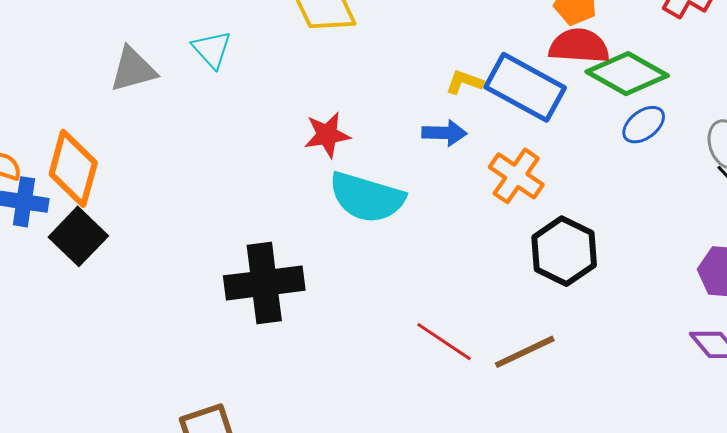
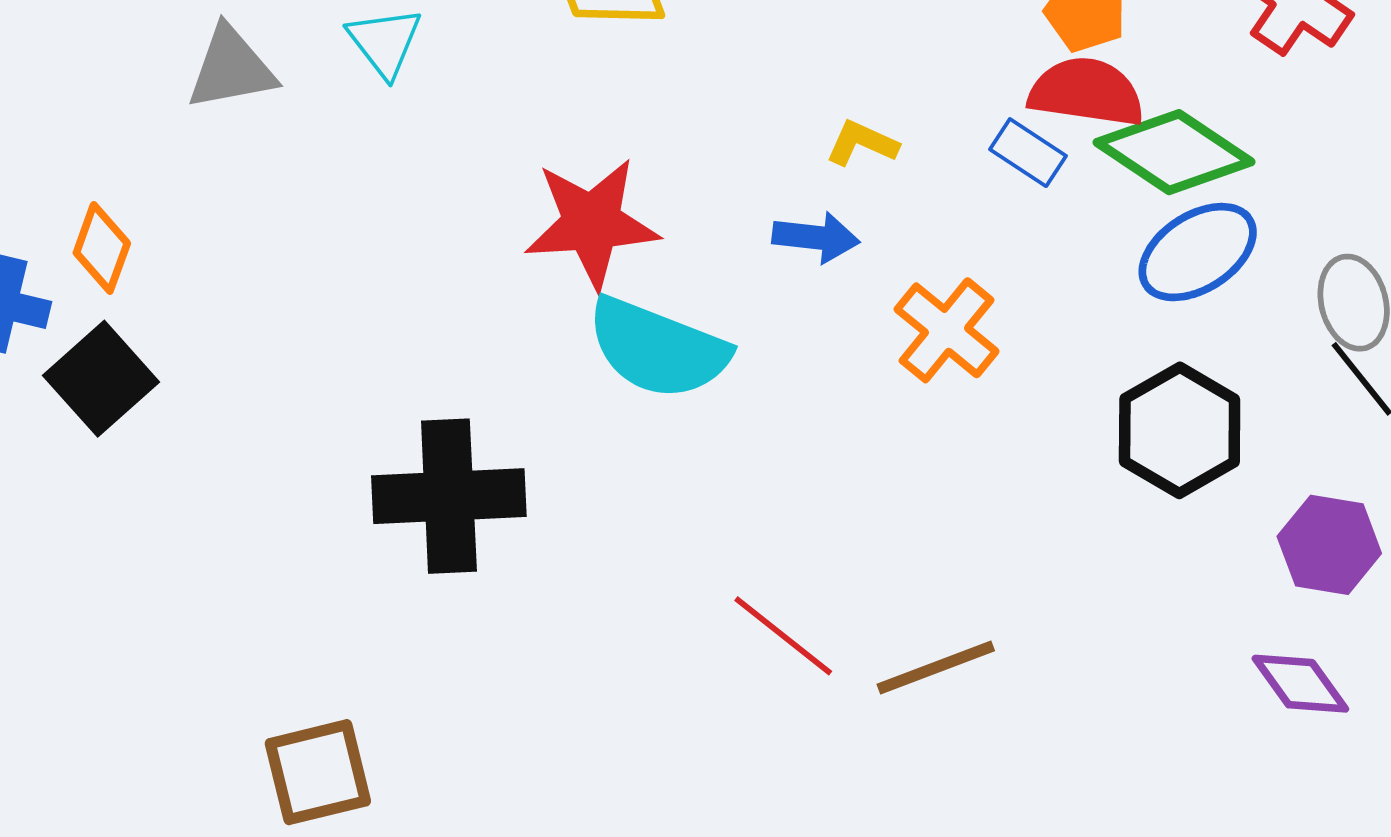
blue rectangle: (525, 87) -> (1028, 153), moved, size x0.5
blue ellipse: (644, 125) -> (1198, 252), size x1.4
red star: (327, 135) -> (592, 223), size x1.5
orange diamond: (73, 168) -> (102, 248), size x0.6
black hexagon: (564, 251) -> (1180, 430), moved

